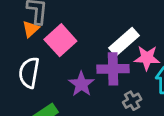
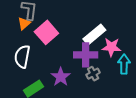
purple star: (81, 84) -> (61, 77), moved
gray cross: (132, 101) -> (93, 74), moved

